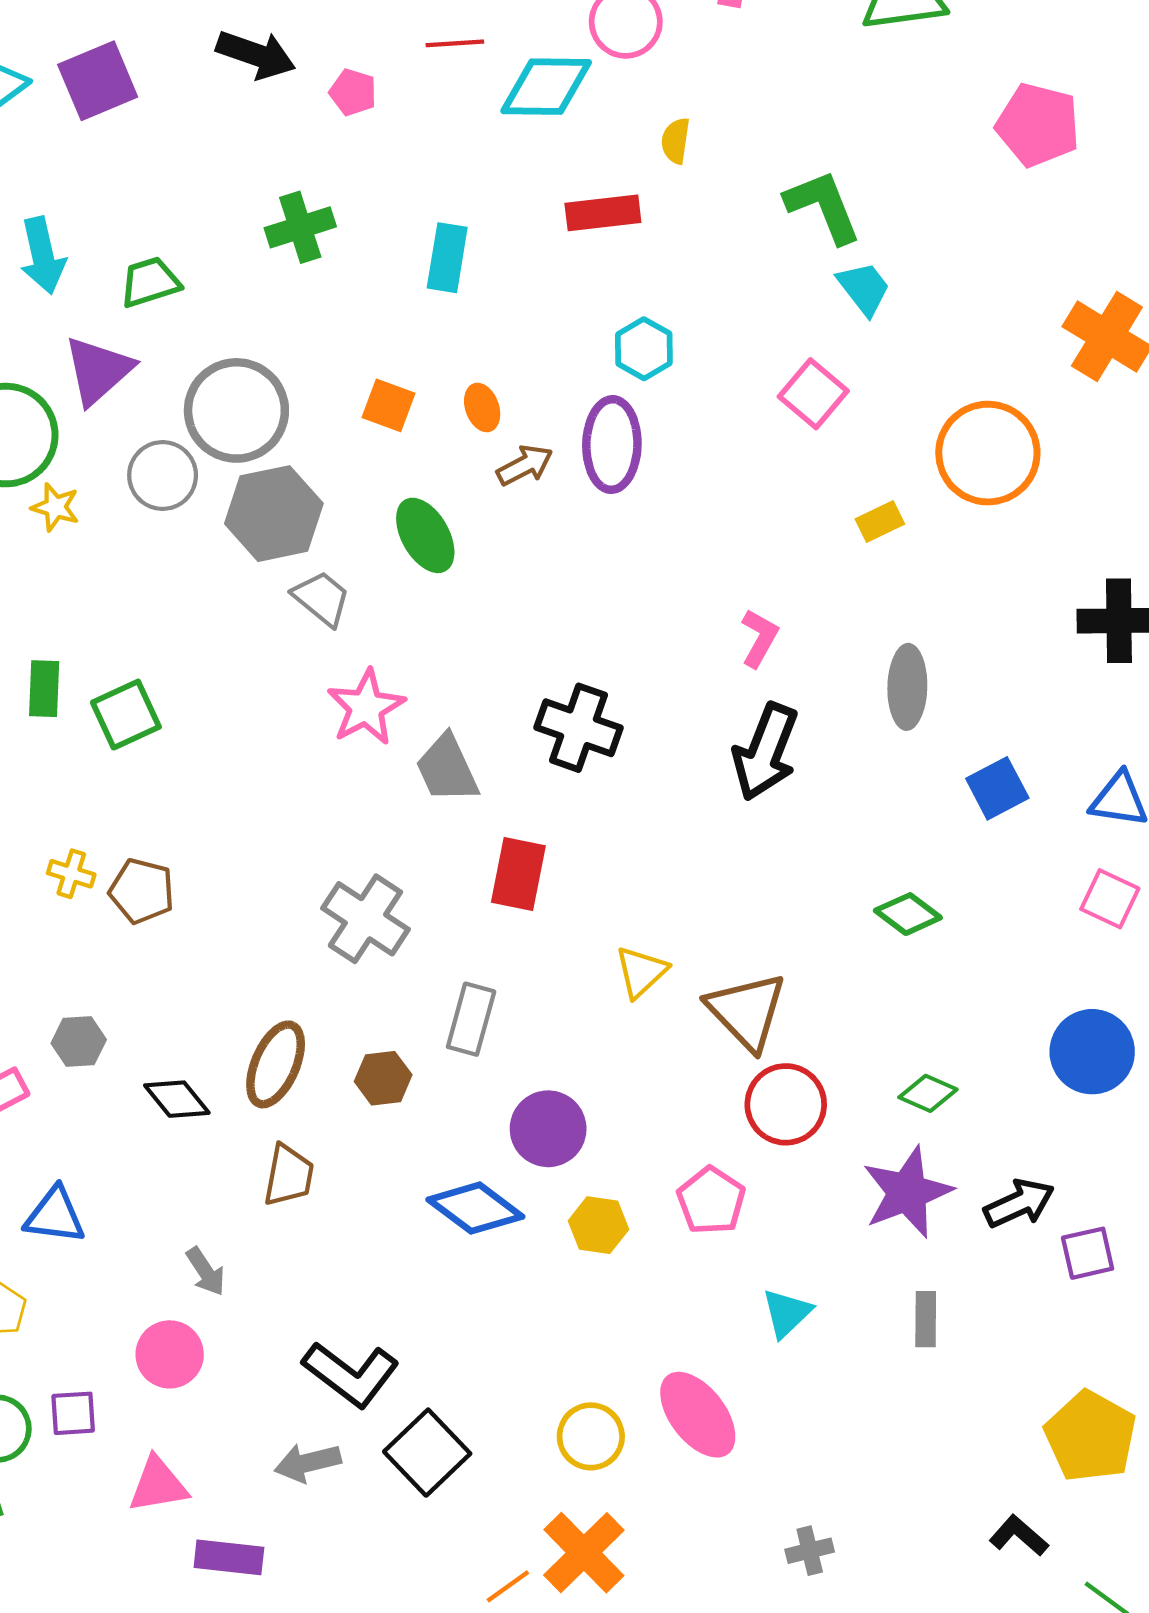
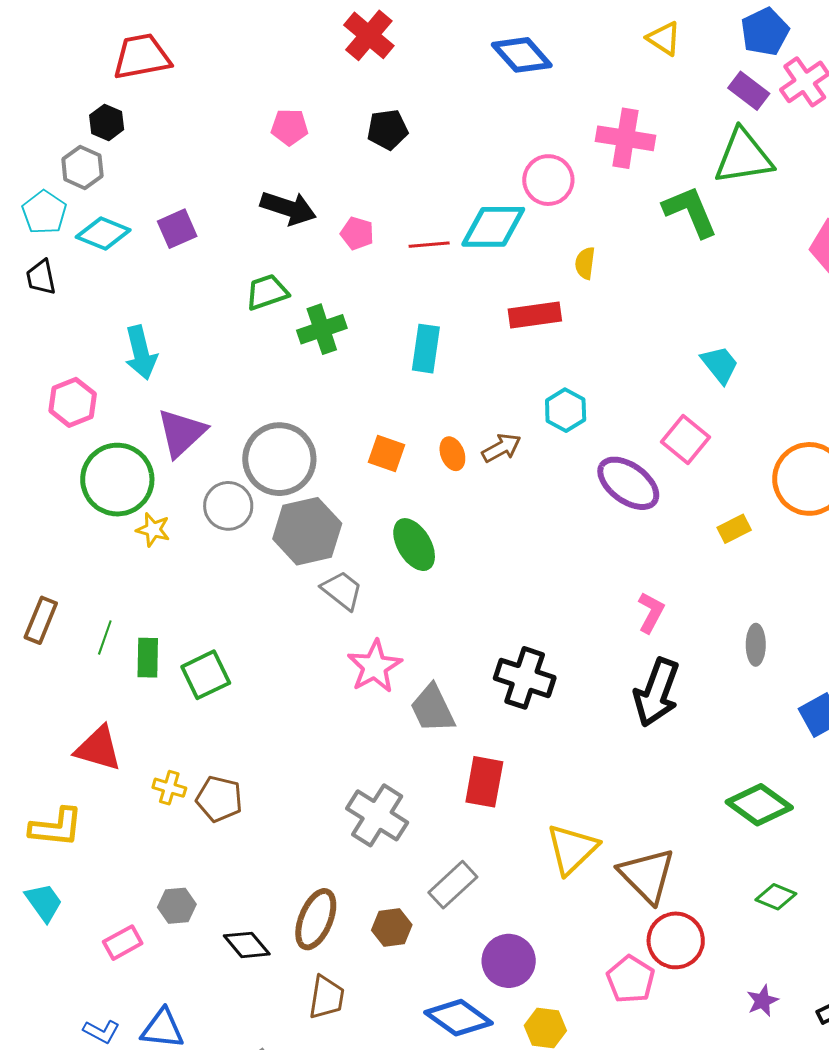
red line: (455, 43) -> (429, 245), moved
purple square: (98, 81) -> (177, 229), size x0.7
green L-shape: (823, 207) -> (690, 212), moved
green trapezoid: (150, 282) -> (267, 292), moved
purple ellipse: (612, 445) -> (628, 483), moved, turned -54
brown arrow: (525, 465) -> (501, 448), moved
gray ellipse: (907, 687) -> (756, 645), size x0.7
green diamond: (908, 914) -> (759, 805), size x1.4
yellow triangle: (641, 972) -> (572, 849), size x1.4
gray rectangle: (471, 1019) -> (453, 885), turned 33
green diamond: (928, 1093) -> (776, 897), moved
purple star: (907, 1192) -> (763, 1001), size x0.5
pink pentagon: (711, 1201) -> (631, 979), moved

